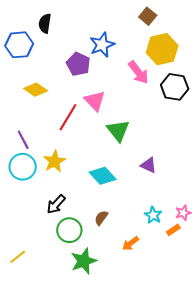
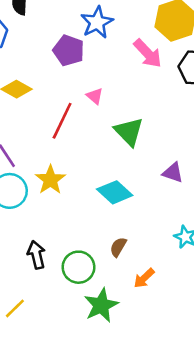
pink triangle: (95, 101) -> (95, 96), size x0.6
black arrow: (56, 204) -> (36, 255), moved, turned 130
orange arrow: (131, 243) -> (144, 278), moved

